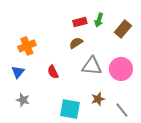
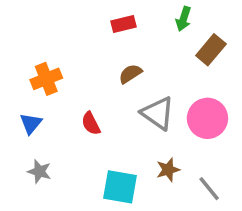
green arrow: (99, 20) -> (183, 19), moved
red rectangle: (80, 22) -> (123, 24), moved
gray triangle: (92, 66) -> (158, 113), turned 30

